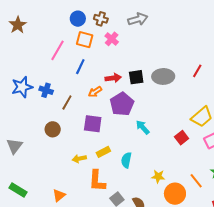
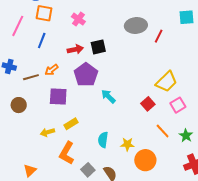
pink cross: (112, 39) -> (78, 19), moved
gray ellipse: (163, 76) -> (136, 25), moved
orange arrow: (95, 92) -> (52, 70), moved
brown line: (67, 102) -> (31, 77), turned 49
cyan semicircle: (126, 160) -> (103, 140), moved
orange L-shape: (97, 181) -> (67, 153), turned 30
orange line: (196, 181) -> (163, 131), moved

